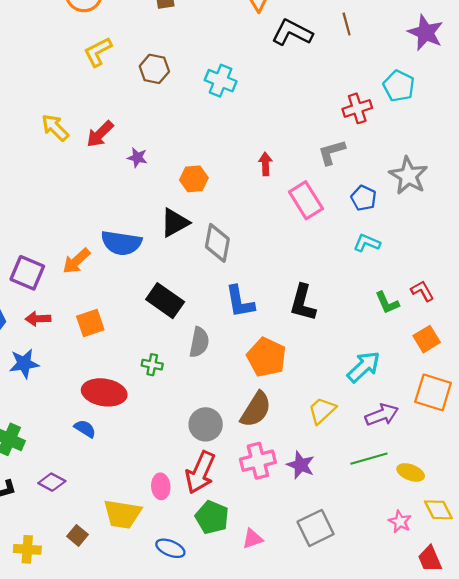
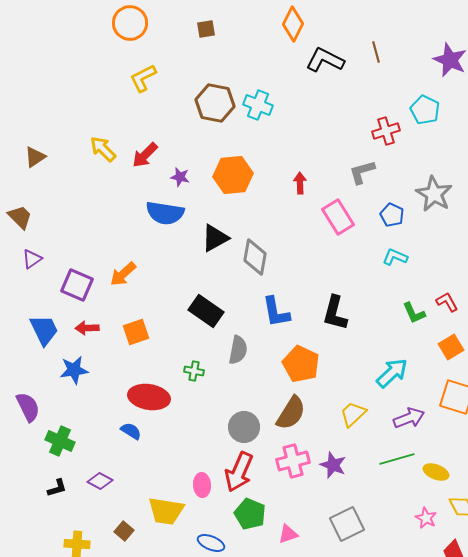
brown hexagon: (154, 69) -> (215, 103), moved, size x1.4
orange hexagon: (194, 179) -> (233, 175), moved, size x1.5
blue semicircle: (121, 243) -> (165, 213), moved

